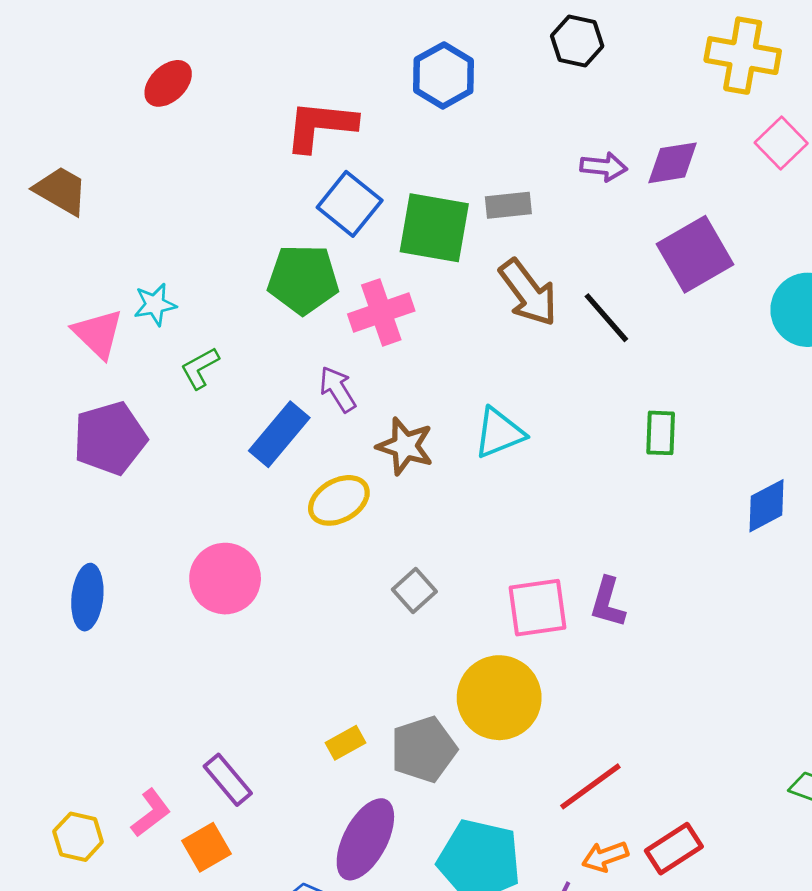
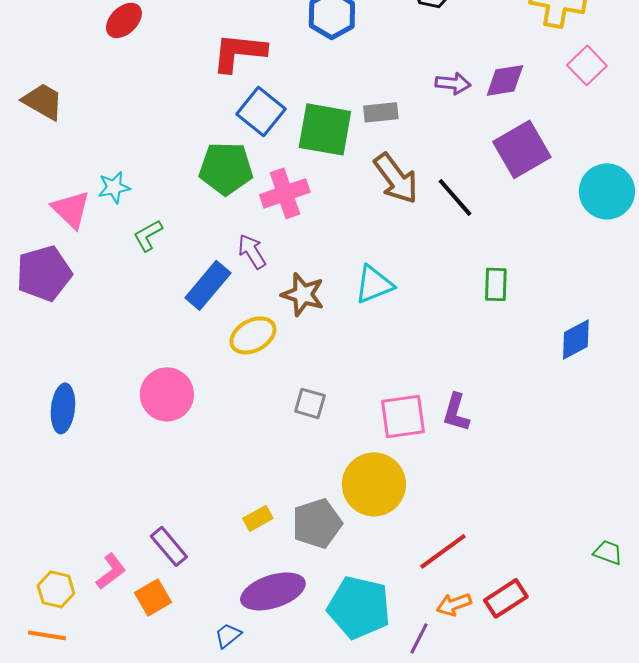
purple pentagon: (110, 438) -> (44, 273), moved
gray square: (414, 590) -> (310, 403), turned -32
purple ellipse: (365, 839) -> (273, 591), turned 44

